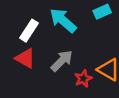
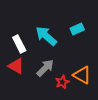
white rectangle: (29, 31) -> (19, 44), turned -60

